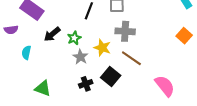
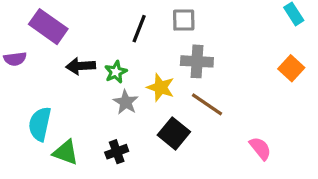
black arrow: (52, 34) -> (81, 66), turned 36
cyan semicircle: (26, 53) -> (40, 124), moved, size x1.5
black cross: (86, 84) -> (117, 152), moved
pink semicircle: (165, 86) -> (260, 148), size x0.7

